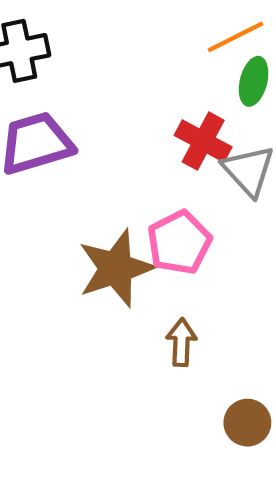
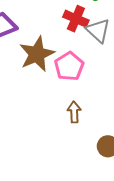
brown star: (116, 268) -> (37, 54), moved

